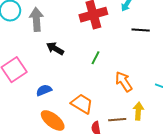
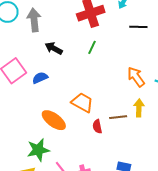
green line: (96, 58) -> (92, 47), moved
orange arrow: (124, 82) -> (136, 77), moved
blue semicircle: (44, 90) -> (40, 78), moved

